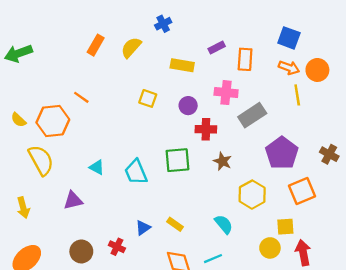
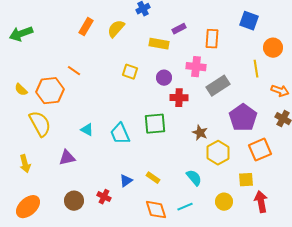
purple rectangle: (217, 47) -> (179, 29), moved
orange arrow: (289, 68) -> (280, 91), moved
brown star: (222, 161) -> (200, 133), moved
yellow circle: (270, 248) -> (224, 202), moved

